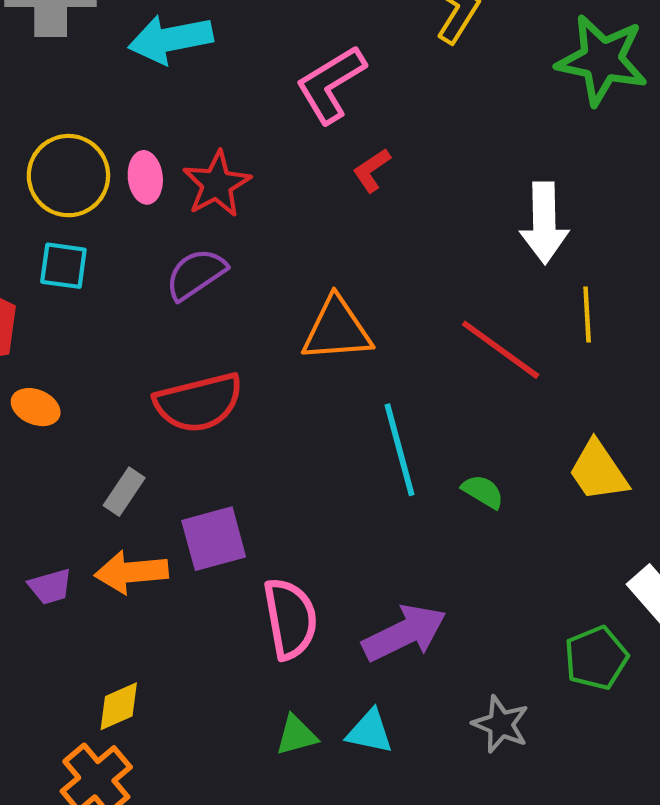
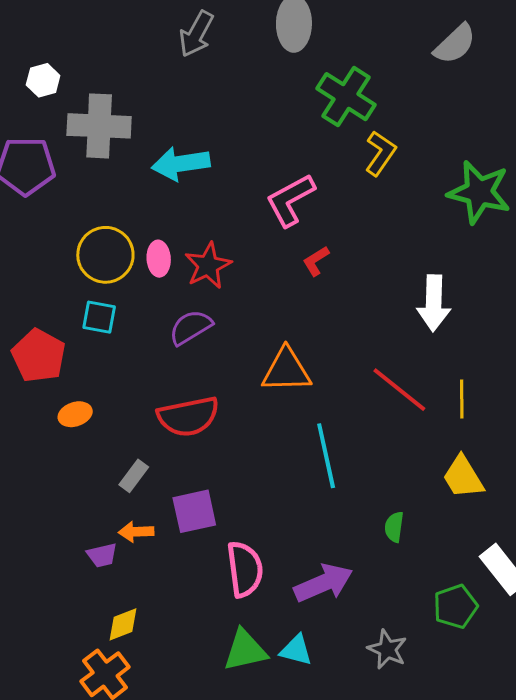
yellow line: (587, 314) -> (462, 399), moved
orange ellipse: (36, 407) -> (75, 414), turned -44
green semicircle: (483, 492) -> (394, 527), moved, turned -116
orange arrow: (131, 572) -> (136, 532), size x0.7
purple trapezoid: (50, 587) -> (102, 555), moved
green triangle: (296, 735) -> (245, 650), size x1.5

